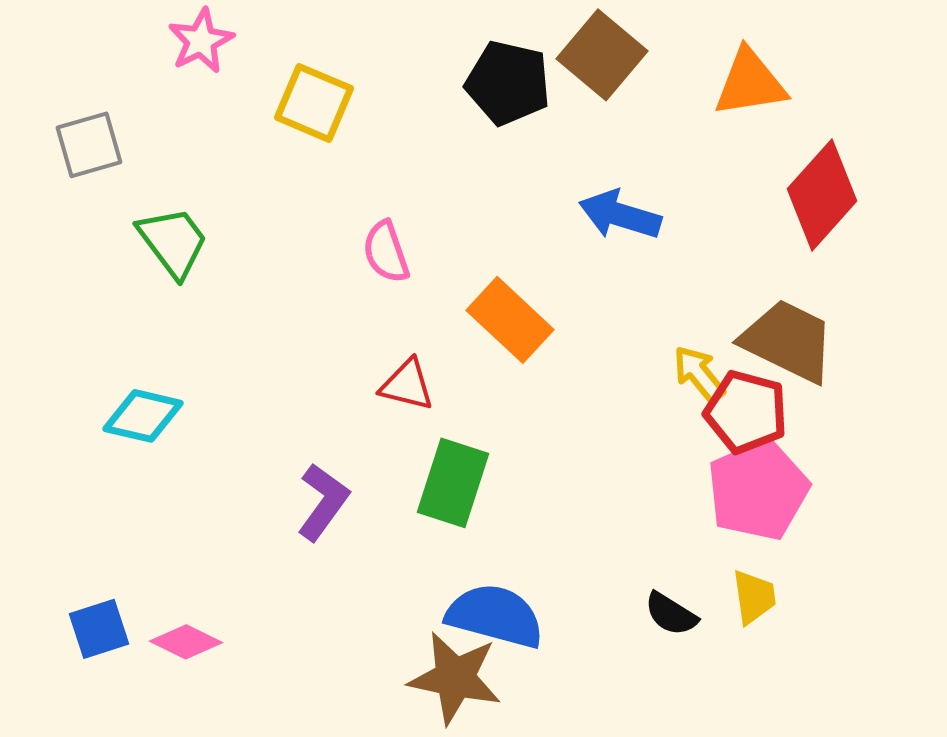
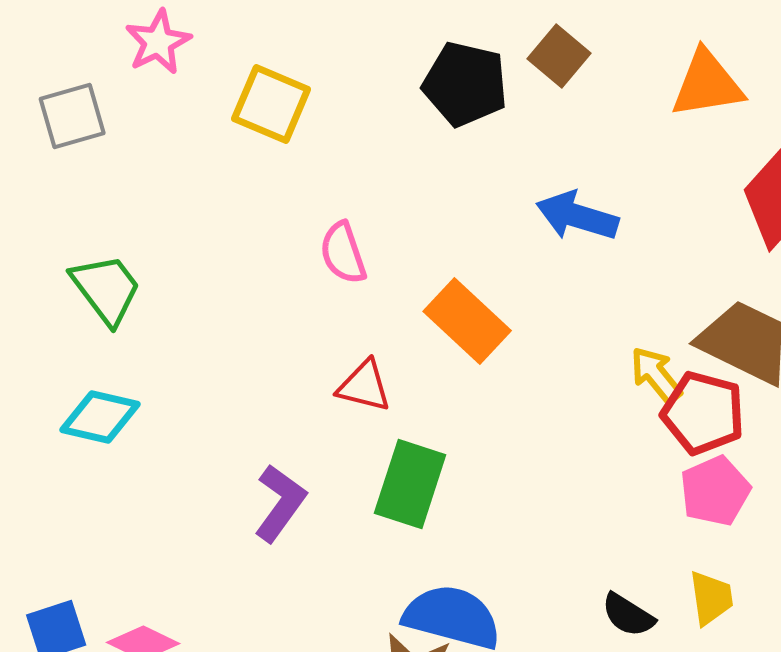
brown square: (602, 55) -> (559, 56), size x0.7
gray square: (89, 145) -> (72, 116), moved
green trapezoid: (173, 242) -> (106, 289), moved
pink pentagon: (758, 490) -> (715, 491), size x0.7

